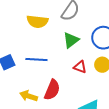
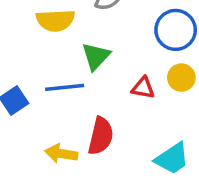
green triangle: (71, 40) -> (96, 56), moved

